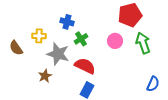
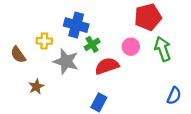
blue cross: (67, 22) -> (76, 25), size x1.5
red semicircle: (85, 66) -> (107, 66), moved, turned -45
brown star: (45, 76) -> (36, 87), moved

